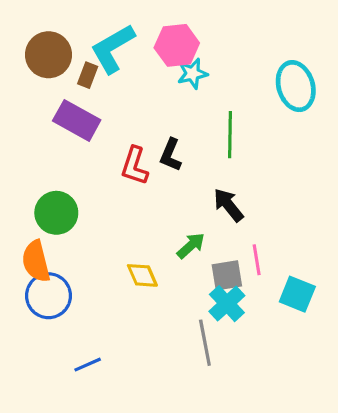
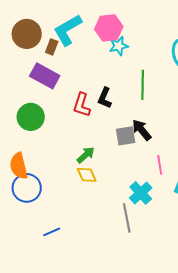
green circle: (56, 213) -> (31, 117), moved
green arrow: (191, 246) -> (86, 155), moved
gray square: (227, 275) -> (126, 136), moved

